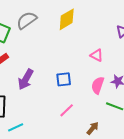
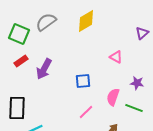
purple arrow: (26, 79) -> (44, 69), moved
pink semicircle: (98, 85) -> (113, 97), moved

